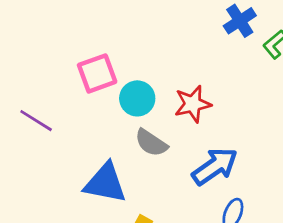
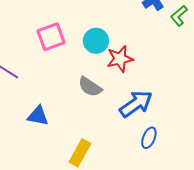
cyan circle: (137, 98) -> (96, 41), moved
blue triangle: (105, 183) -> (38, 116), moved, size x0.7

